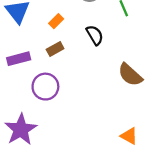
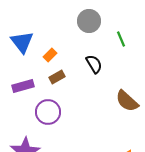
orange rectangle: (56, 21) -> (50, 55), moved

